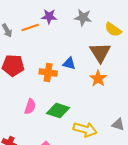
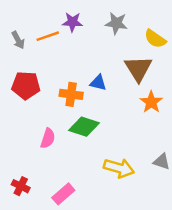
orange star: (98, 78) -> (151, 102), moved
green diamond: (58, 110) -> (84, 127), moved

